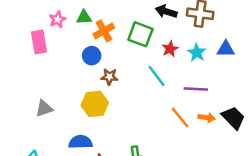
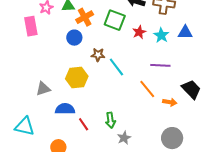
cyan line: (157, 76) -> (116, 67), moved
brown star: (109, 77) -> (98, 55), moved
gray triangle: (44, 108) -> (43, 89), moved
orange arrow: (207, 118) -> (170, 102), moved

